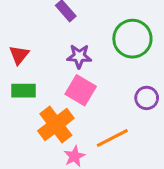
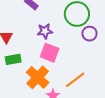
purple circle: (147, 98) -> (89, 34), moved

